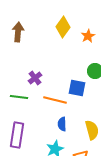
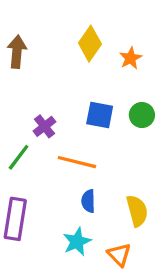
blue square: (77, 88) -> (100, 115), moved
green line: (19, 97) -> (19, 157), turned -60

